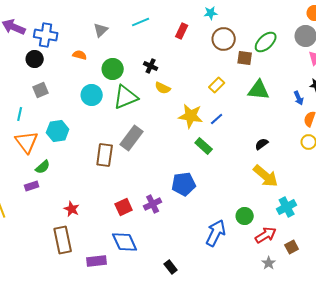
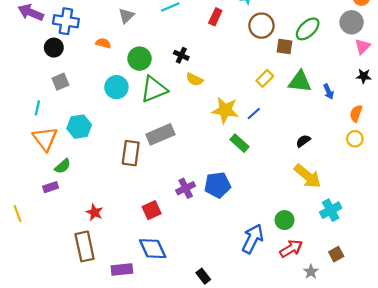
yellow rectangle: (217, 85) -> (265, 78), moved
blue arrow: (299, 98) -> (328, 92), moved
gray rectangle: (132, 138) -> (160, 134), turned 30
purple cross: (153, 204) -> (186, 188), moved
red arrow: (266, 235) -> (291, 249), moved

